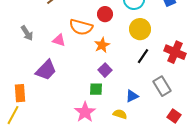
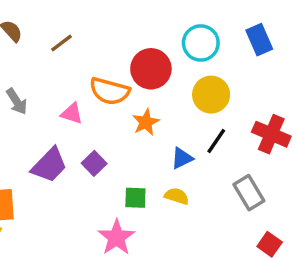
red circle: (105, 14) -> (151, 69), size x1.5
purple square: (105, 70) -> (94, 163), moved
blue triangle: (132, 96) -> (182, 158), moved
yellow semicircle: (120, 114) -> (177, 196), moved

